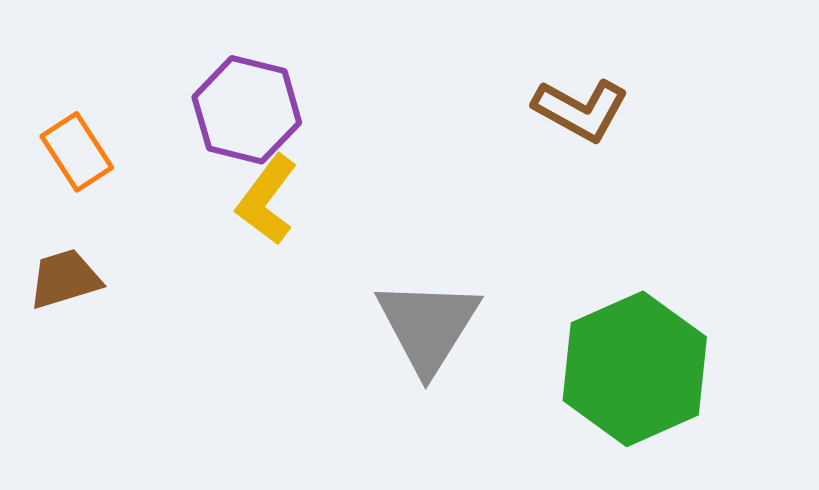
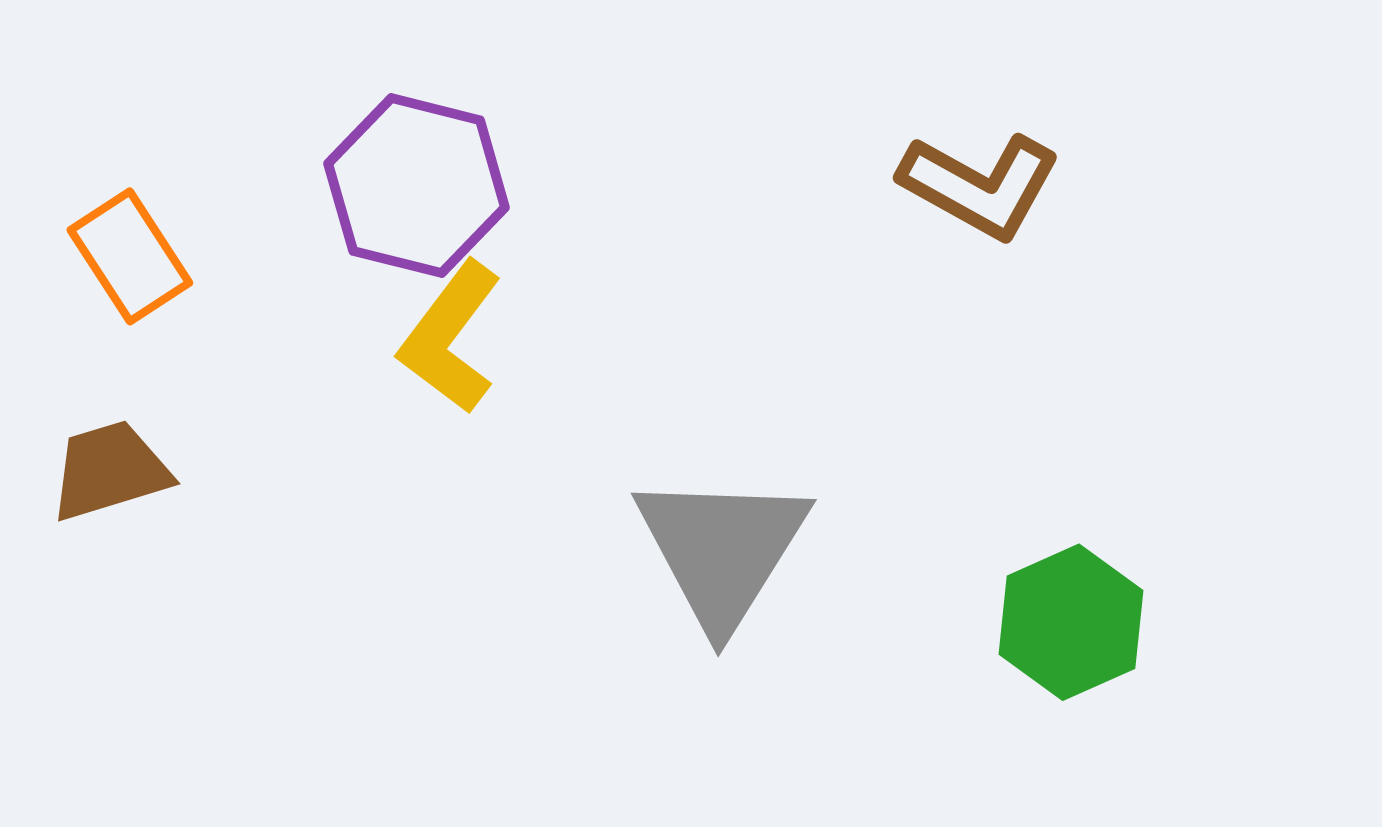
green hexagon: (635, 369) -> (1071, 622), size x0.6

